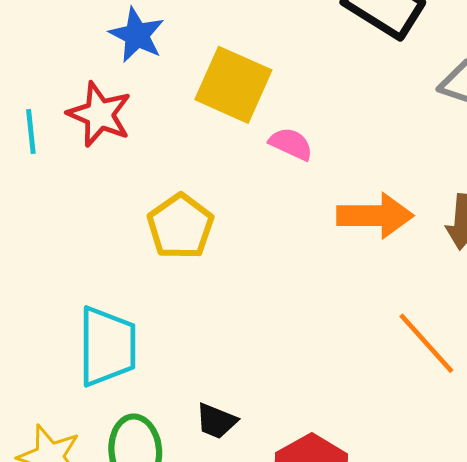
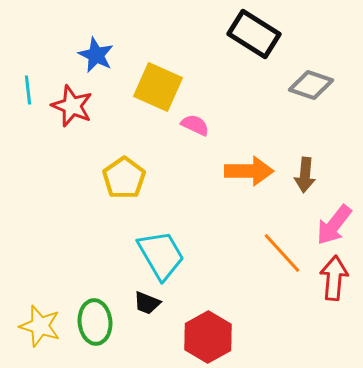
cyan line: (31, 131) -> (28, 90), moved
cyan trapezoid: (107, 346) -> (161, 255), moved, turned -30

